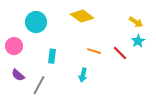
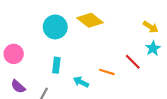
cyan circle: (36, 22) -> (55, 27), moved
orange line: (94, 51) -> (107, 72), moved
cyan arrow: (83, 75) -> (81, 82), moved, turned 104

